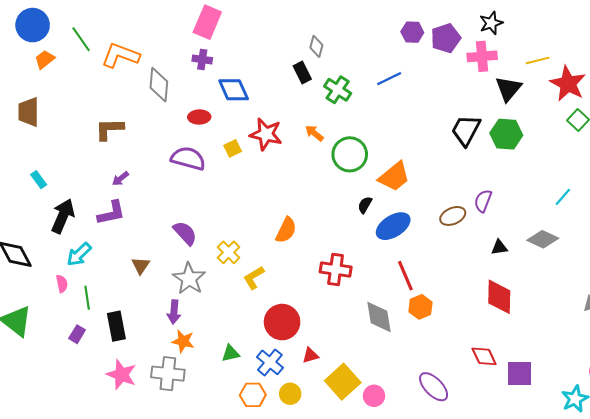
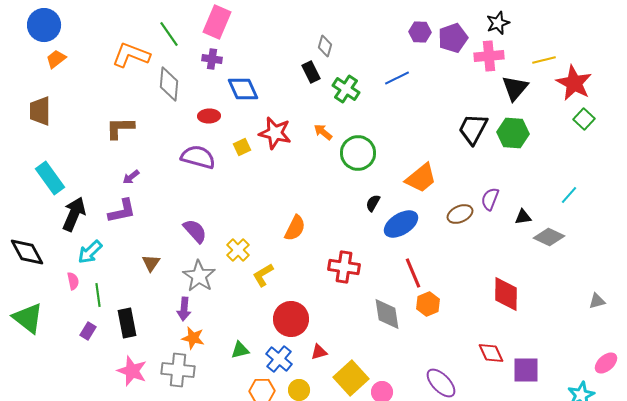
green line: (81, 39) -> (169, 34), moved
orange trapezoid: (394, 177) -> (421, 178), moved
cyan rectangle: (39, 180) -> (50, 178), size x1.8
black triangle: (499, 247) -> (523, 217), moved

